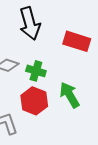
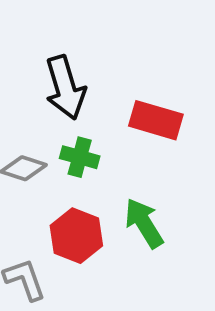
green cross: (36, 71) -> (80, 157), moved

